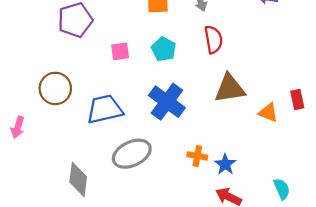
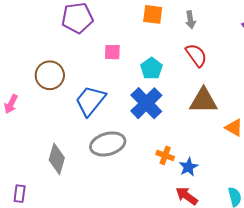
red semicircle: (213, 39) -> (196, 55), turned -35
cyan pentagon: (164, 49) -> (151, 68), moved
blue trapezoid: (105, 109) -> (90, 101), turned -48

